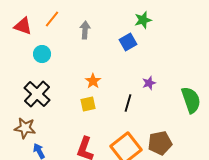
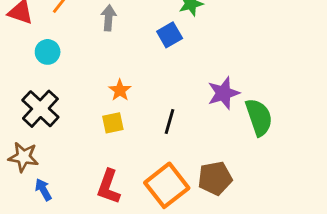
purple star: (149, 83) -> (223, 93), moved, size x1.6

